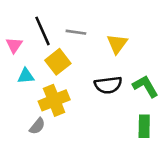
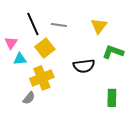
yellow triangle: (117, 44) -> (99, 26), moved
pink triangle: (14, 45) -> (11, 43), moved
green L-shape: (145, 86) -> (113, 52), moved, turned -40

